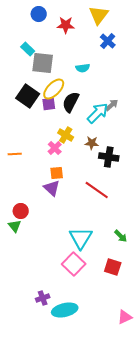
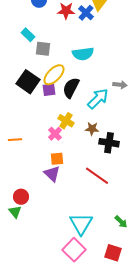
blue cross: (108, 41) -> (86, 13), moved
gray square: (43, 63) -> (43, 49), size x0.7
cyan semicircle: (83, 68) -> (83, 54), size x1.5
gray arrow: (112, 105) -> (120, 85), moved, turned 48

